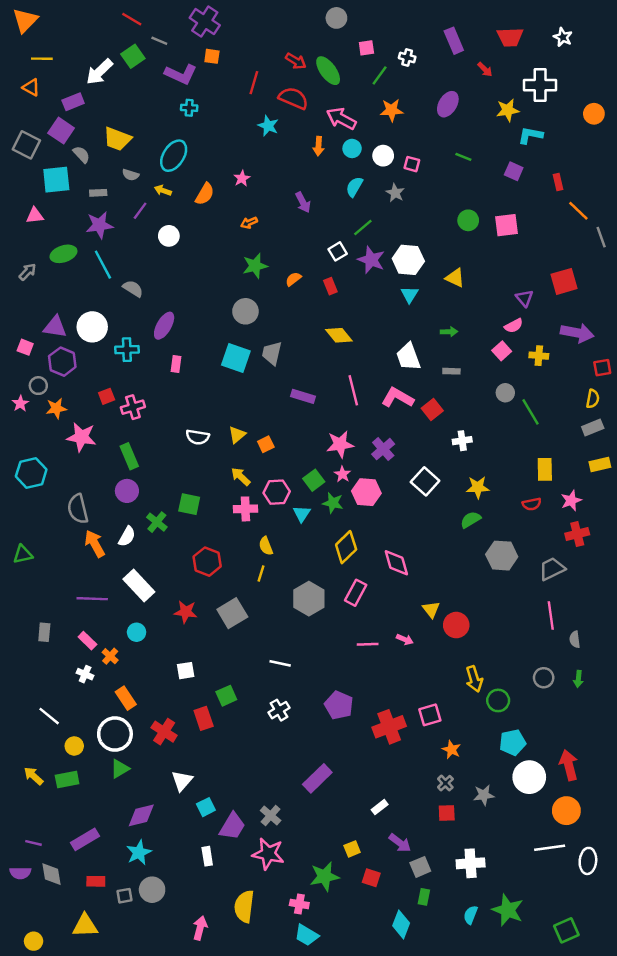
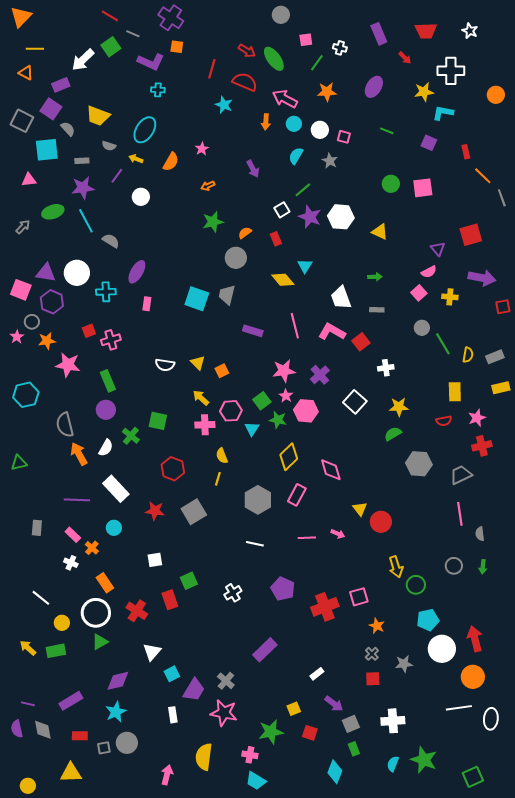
cyan triangle: (410, 295) -> (305, 266), moved
gray circle: (245, 311) -> (236, 258), moved
pink square: (25, 347) -> (21, 290), size x1.5
yellow semicircle: (593, 399) -> (468, 355), moved
yellow triangle: (237, 435) -> (198, 363), turned -35
white line: (280, 663) -> (255, 544), moved
purple semicircle: (20, 873) -> (17, 729), turned 78
green rectangle: (424, 897) -> (354, 749), turned -32

